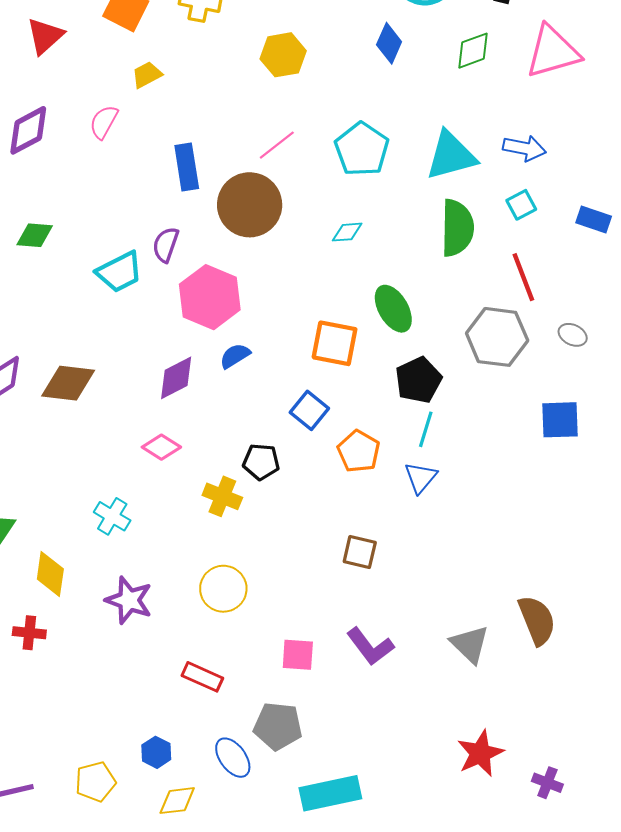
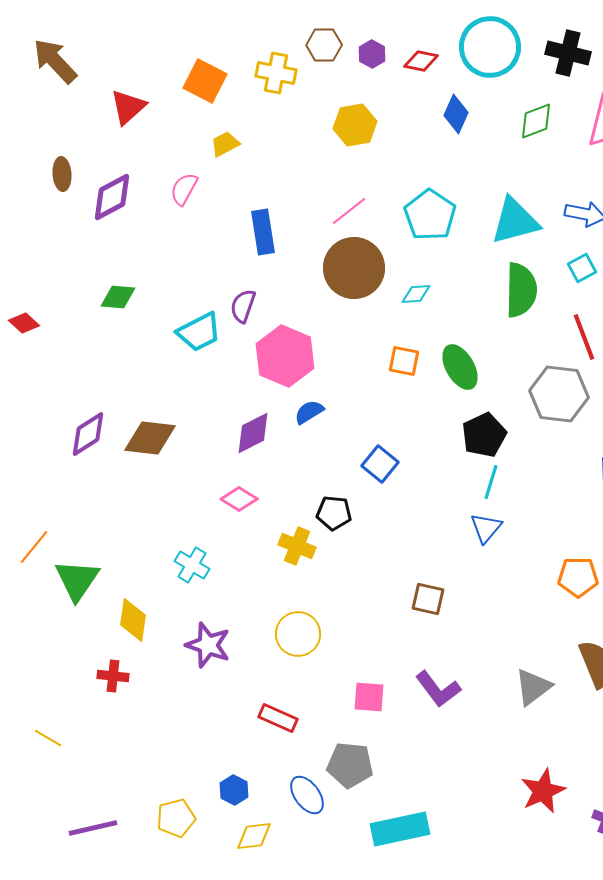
brown circle: (250, 205) -> (354, 268), moved
orange square: (335, 343) -> (404, 361), moved, size x0.7
orange pentagon: (359, 451) -> (578, 577), moved, turned -30
gray triangle: (470, 644) -> (533, 687), turned 39

